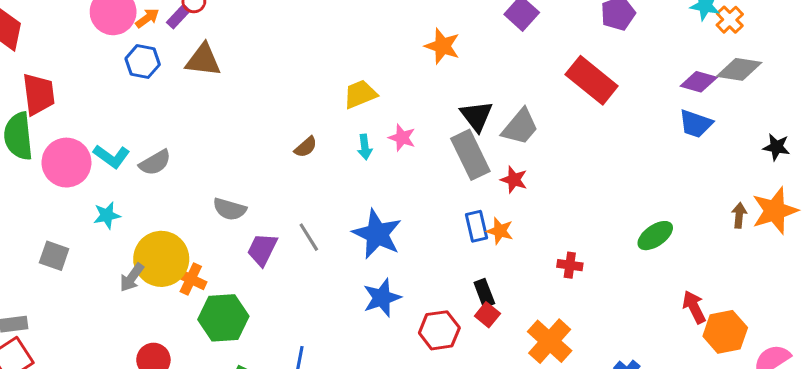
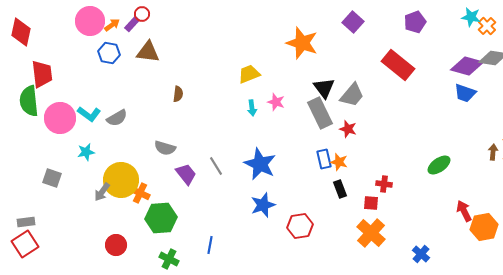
orange star: (442, 46) -> (302, 43), size x1.4
purple diamond: (699, 82) -> (467, 66), size x1.4
brown semicircle: (306, 147) -> (178, 94), moved, turned -42
purple trapezoid: (262, 250) -> (186, 174), turned 115
black rectangle: (484, 293) -> (340, 189), moved
red square: (487, 315) -> (371, 203), moved, turned -35

